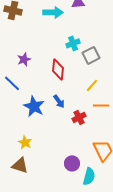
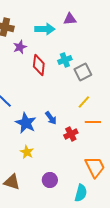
purple star: (24, 59) -> (20, 47), moved
red diamond: (58, 69) -> (39, 65), moved
yellow star: (25, 142) -> (27, 152), moved
purple circle: (72, 163) -> (50, 180), moved

